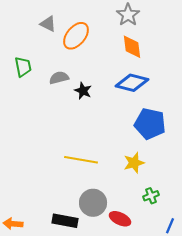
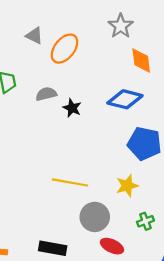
orange diamond: (132, 47) -> (141, 60), moved
gray circle: (93, 203) -> (95, 217), moved

